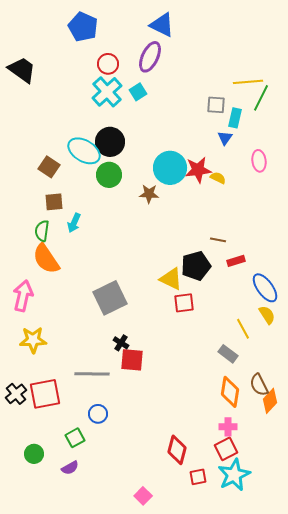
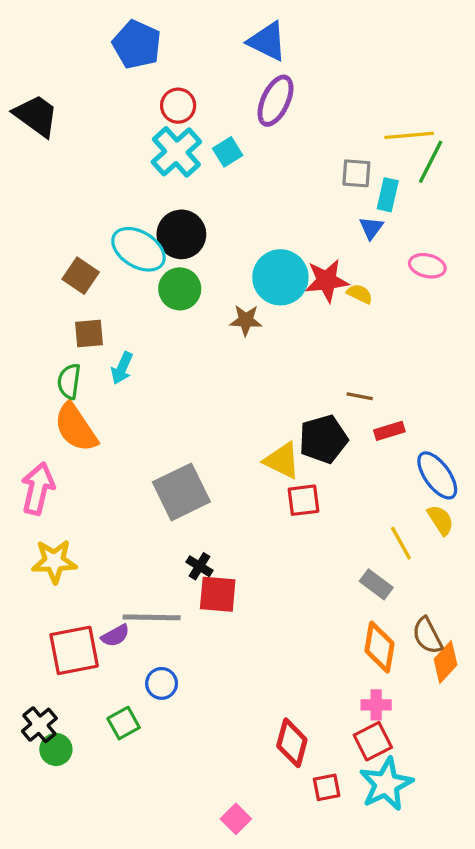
purple ellipse: (150, 57) -> (275, 101), moved
pink ellipse: (259, 161) -> (427, 266), turned -70
black cross: (16, 394) -> (39, 725), moved
purple semicircle: (70, 468) -> (115, 636), moved

